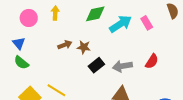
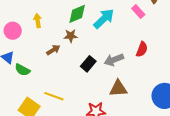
pink rectangle: (147, 23) -> (138, 11), moved
brown star: (84, 47) -> (71, 36), moved
green semicircle: (21, 63) -> (22, 70), moved

